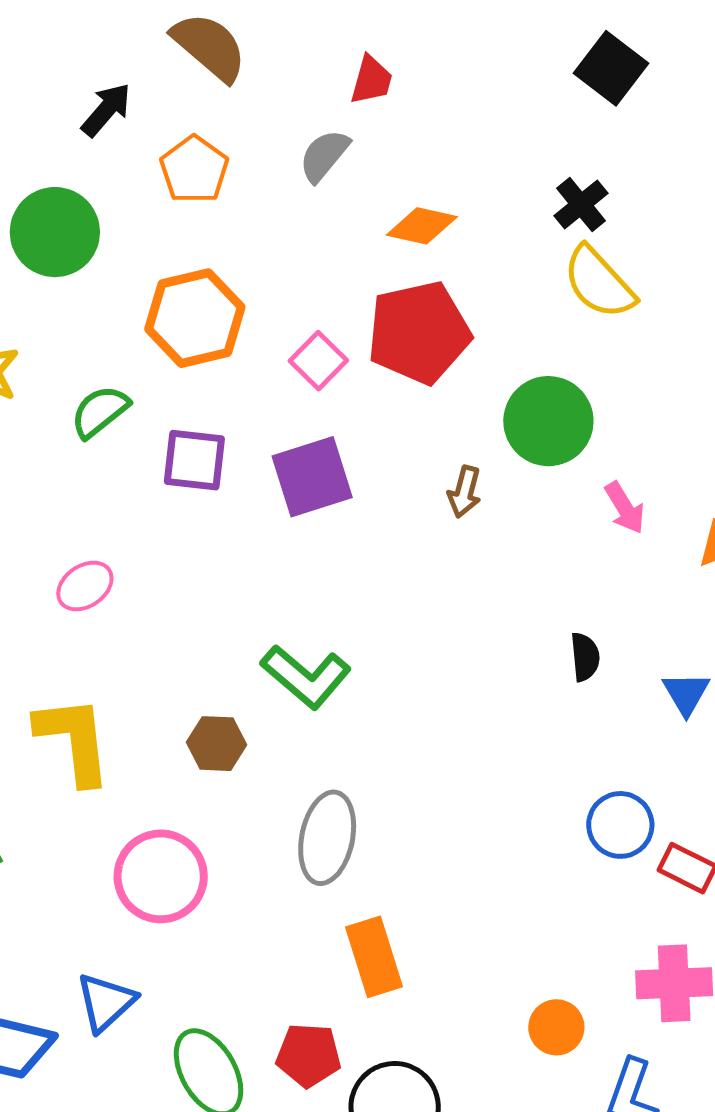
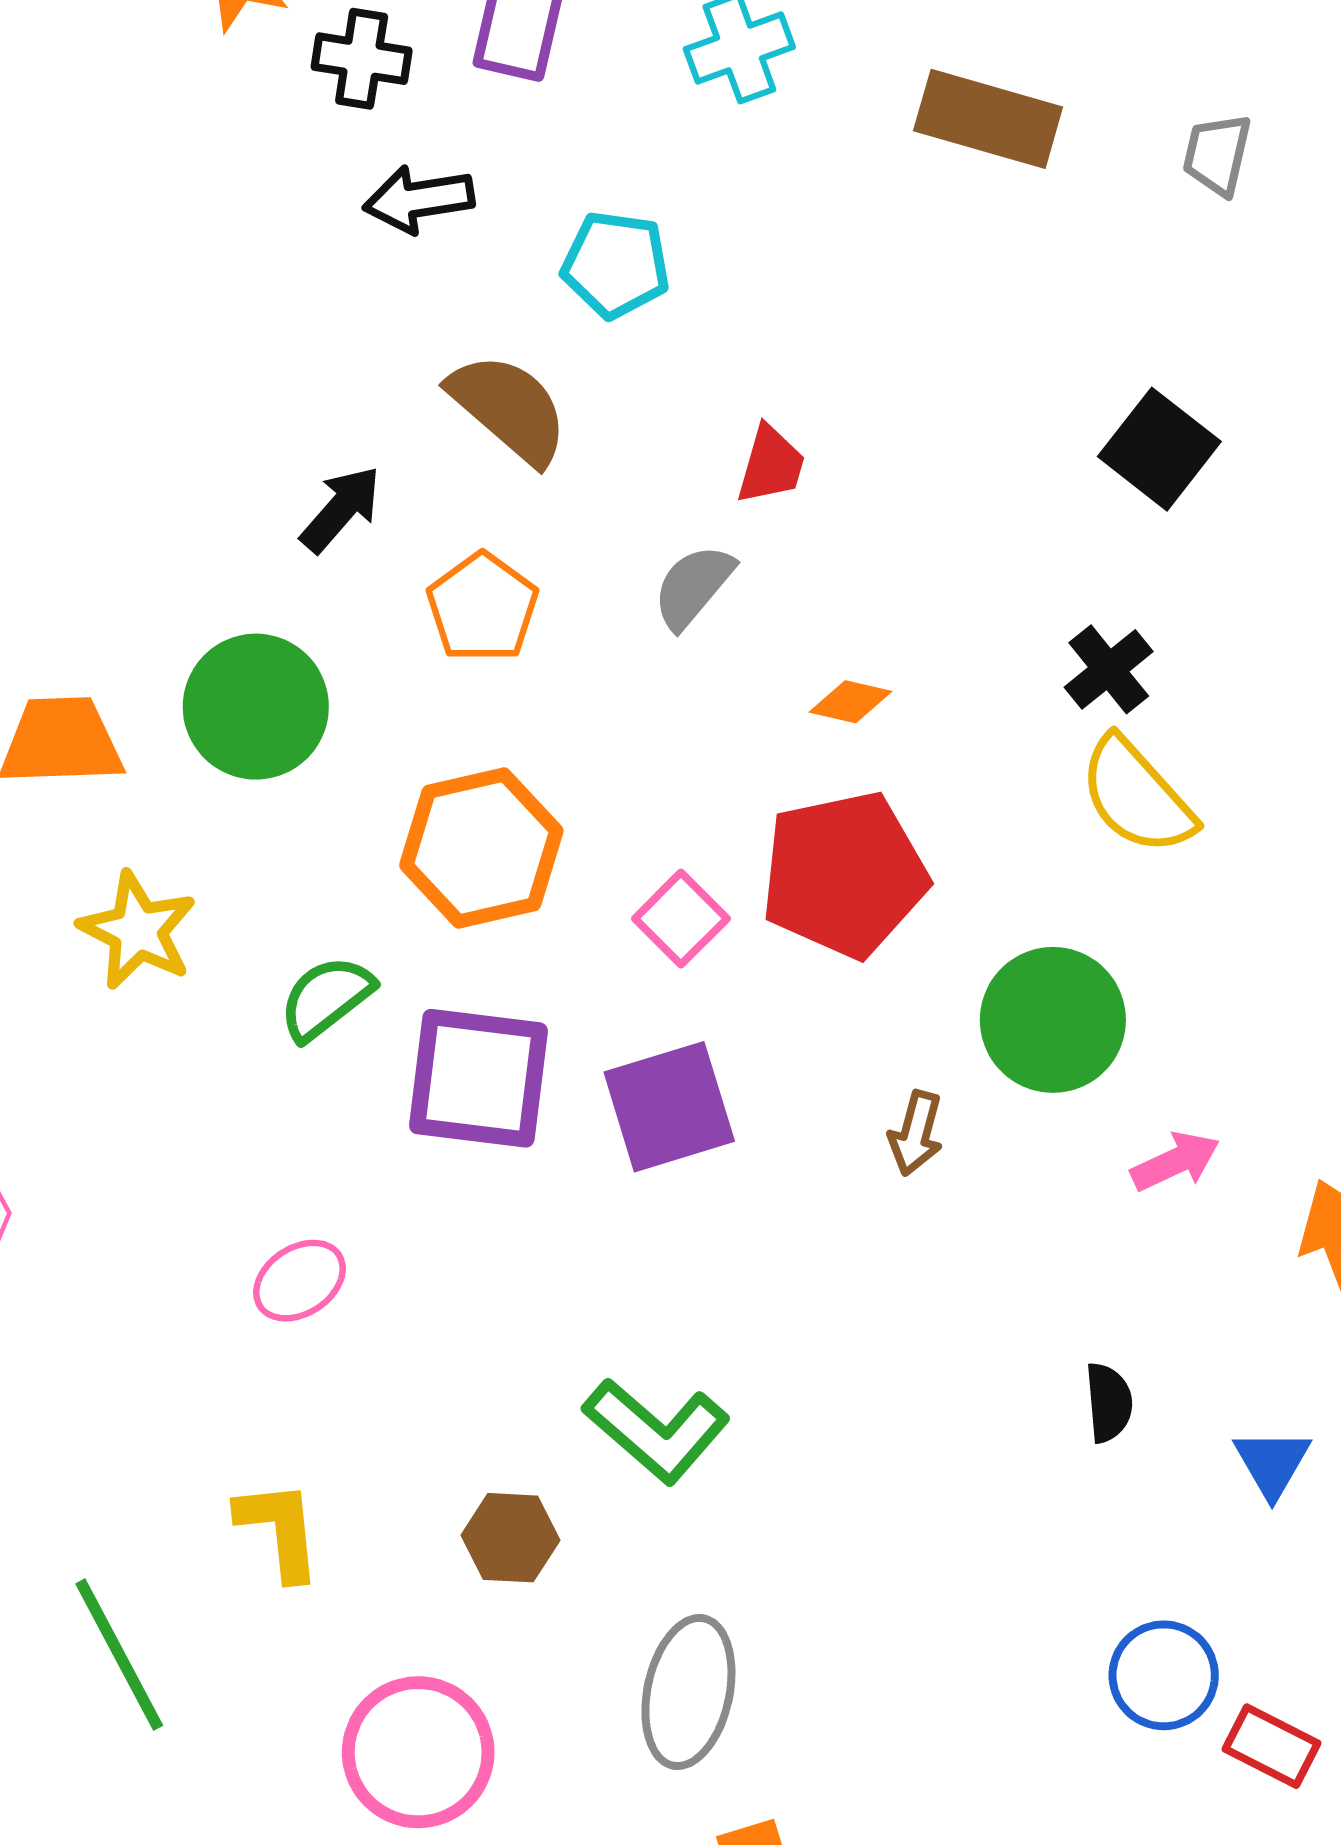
orange diamond: (422, 226) -> (850, 702), size x0.7
purple square: (194, 460) -> (478, 1078), size x1.4
pink arrow: (625, 508) -> (1175, 1161), turned -84
yellow L-shape: (74, 740) -> (279, 1530), size x0.7

